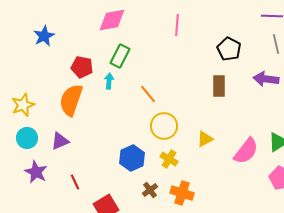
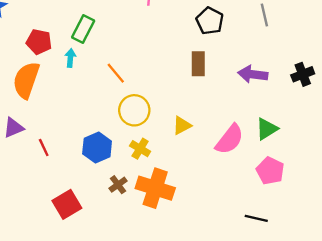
purple arrow: (266, 79) -> (253, 74), moved
red line: (75, 182) -> (44, 147), moved
orange cross: (182, 193) -> (155, 188), size x1.4

